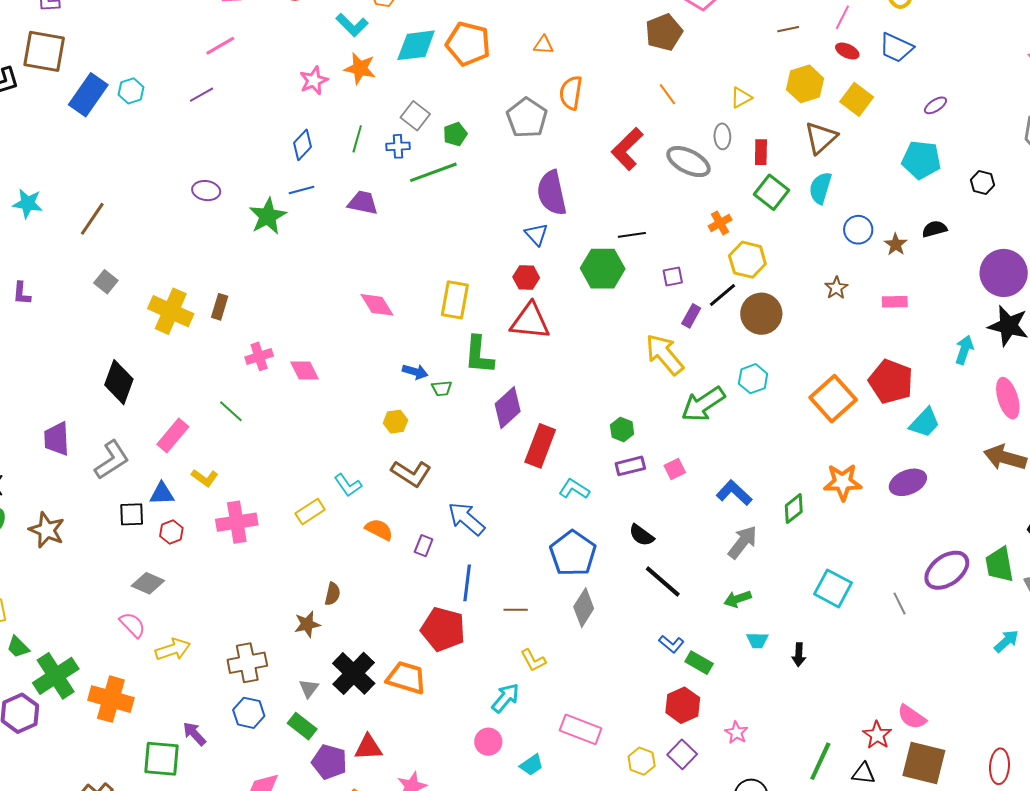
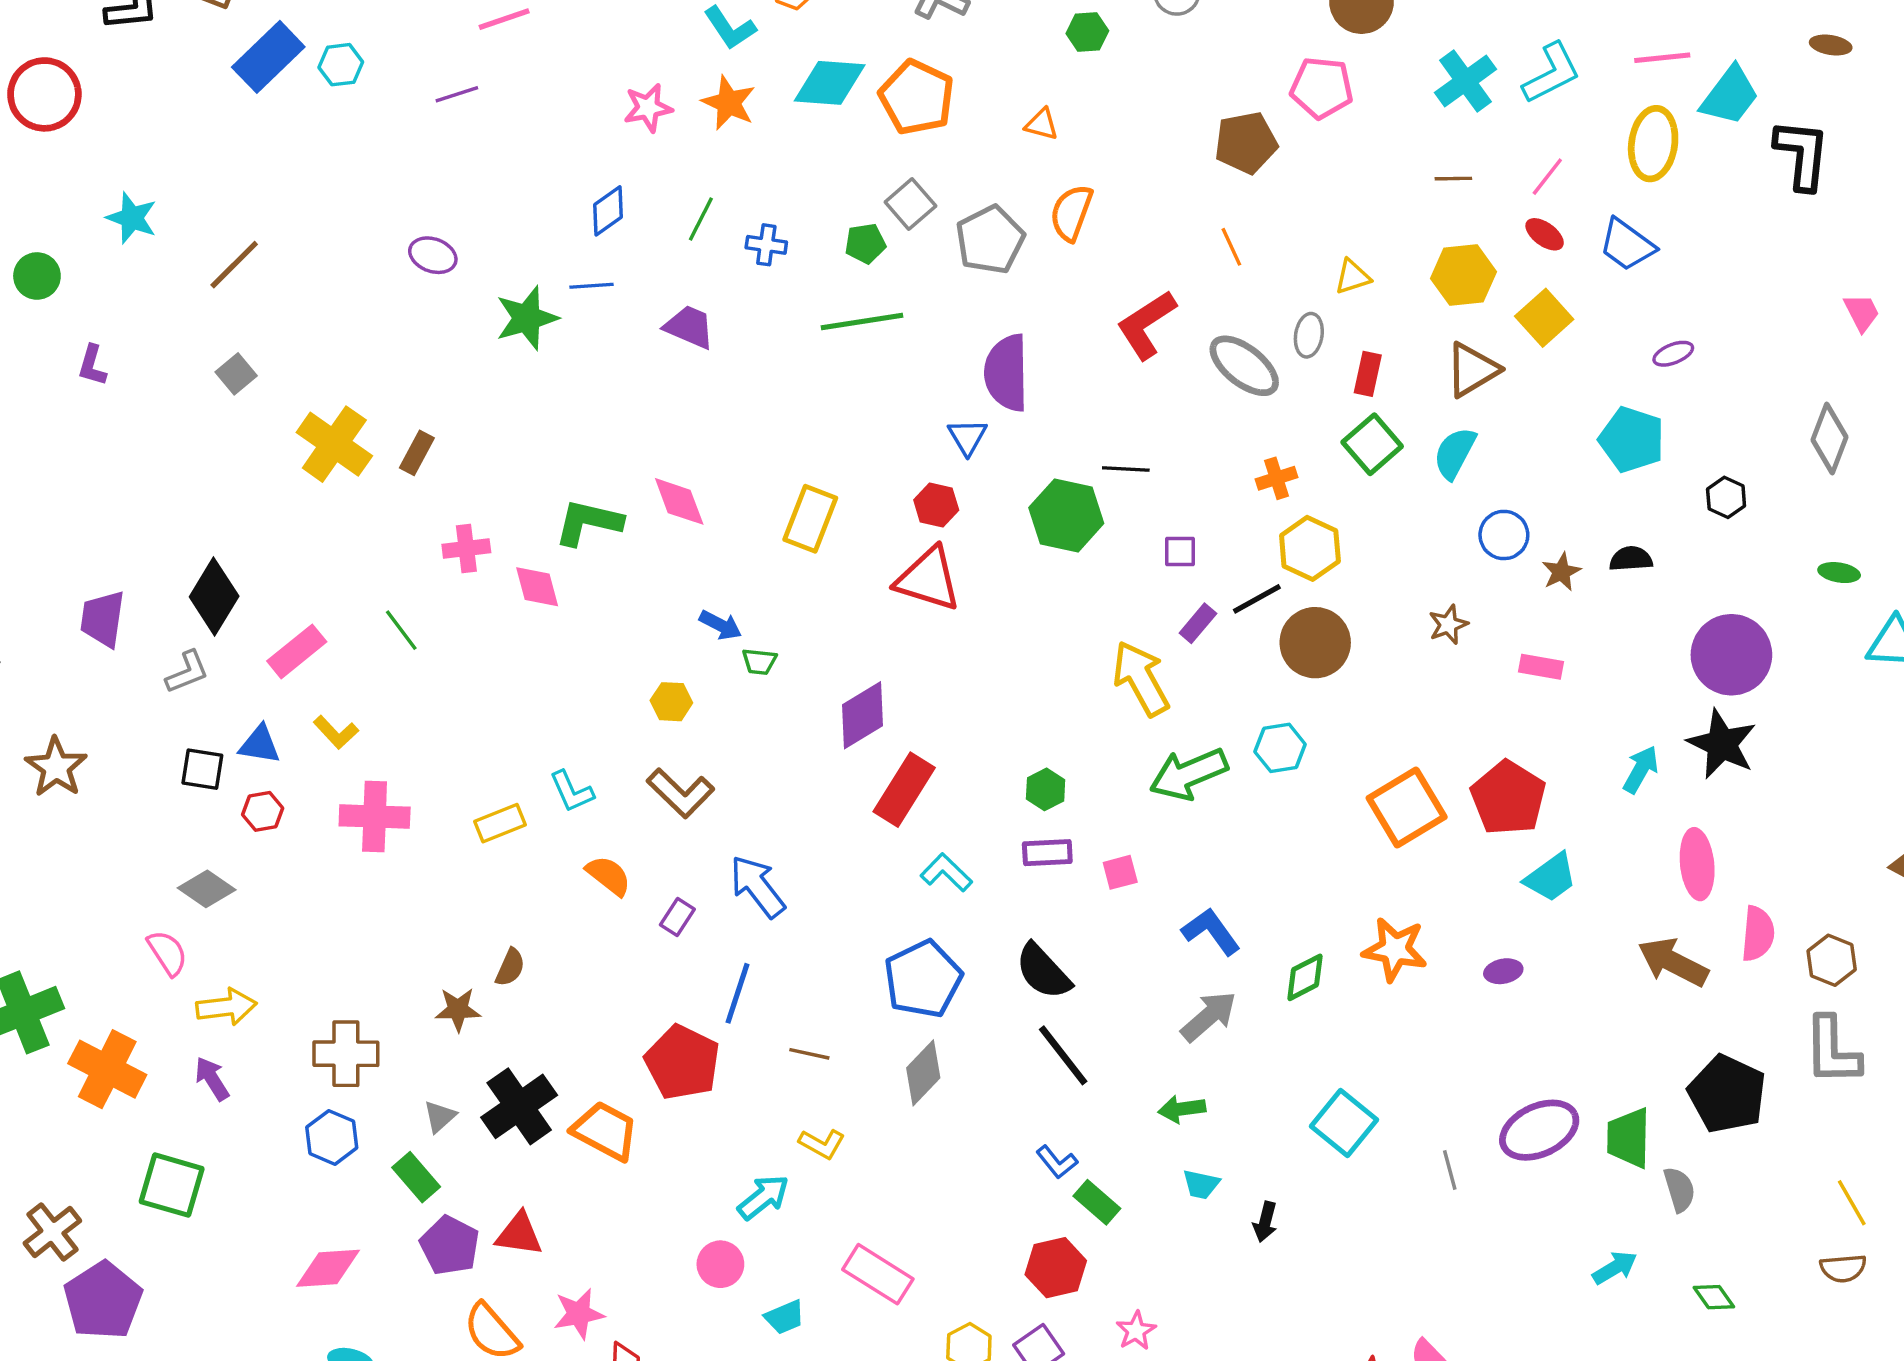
gray square: (415, 116) -> (910, 204), moved
green line: (433, 172) -> (862, 322), moved
green L-shape: (479, 355) -> (588, 522), moved, turned 87
black diamond: (119, 382) -> (214, 597), moved
gray L-shape: (112, 460) -> (187, 672), size x0.7
purple ellipse: (908, 482) -> (1503, 971), size x0.6
black semicircle: (642, 535) -> (1043, 971), size x1.4
yellow L-shape: (533, 660) -> (822, 1144), turned -44
purple arrow: (194, 734) -> (212, 1079), moved

